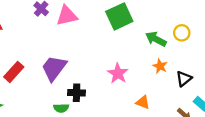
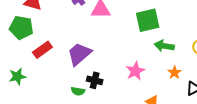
green arrow: (156, 39) -> (164, 46), moved, turned -30

